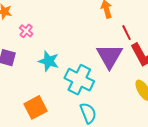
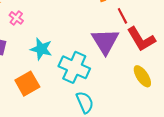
orange square: (35, 107) -> (27, 84), moved

